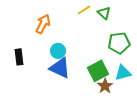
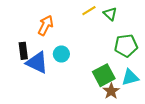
black rectangle: (19, 57) -> (23, 51), moved
blue triangle: (60, 68) -> (37, 62), moved

